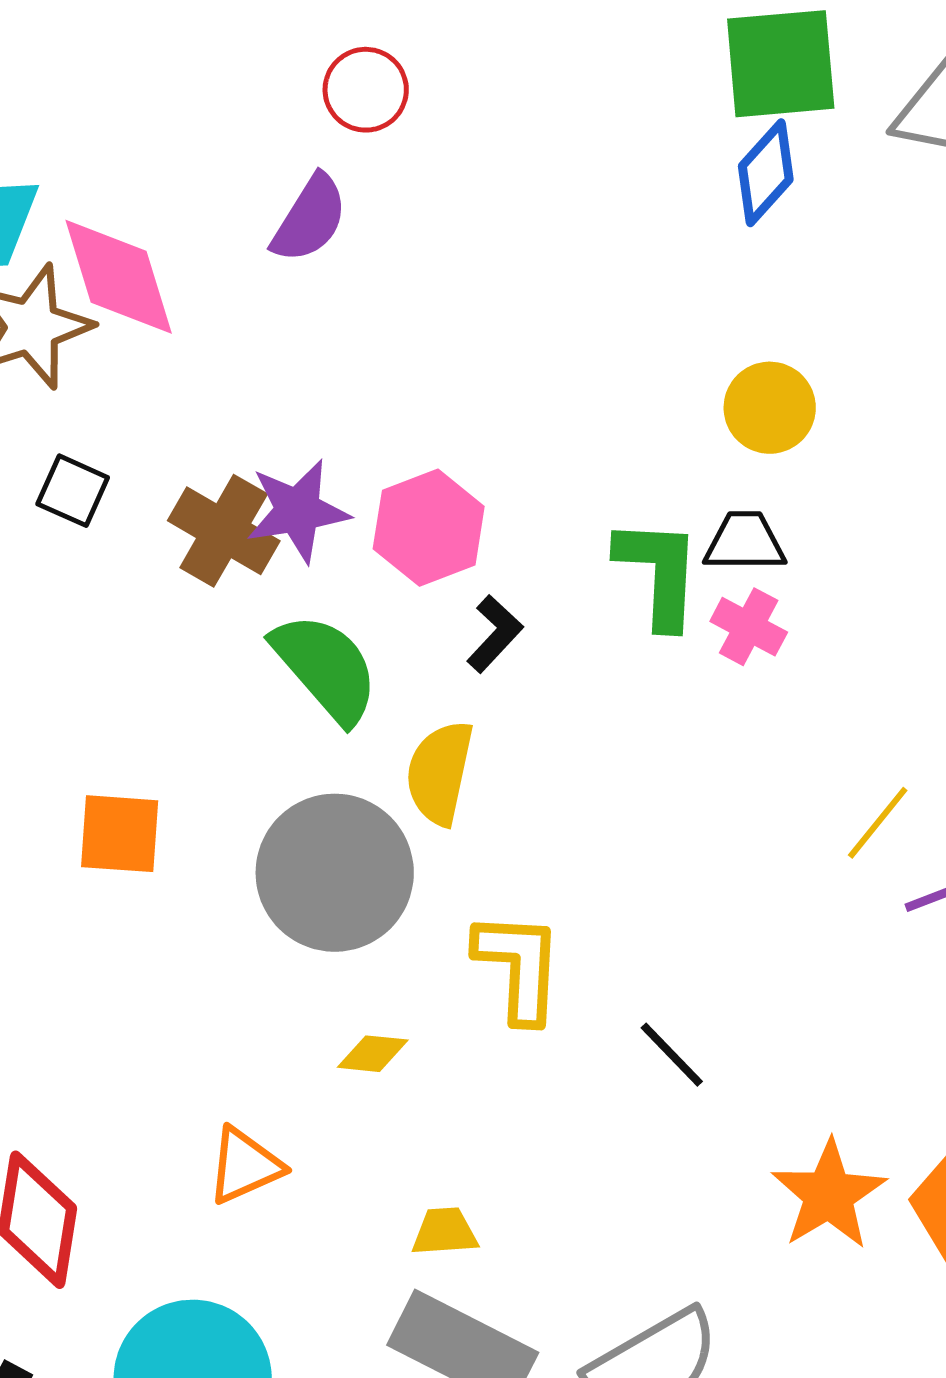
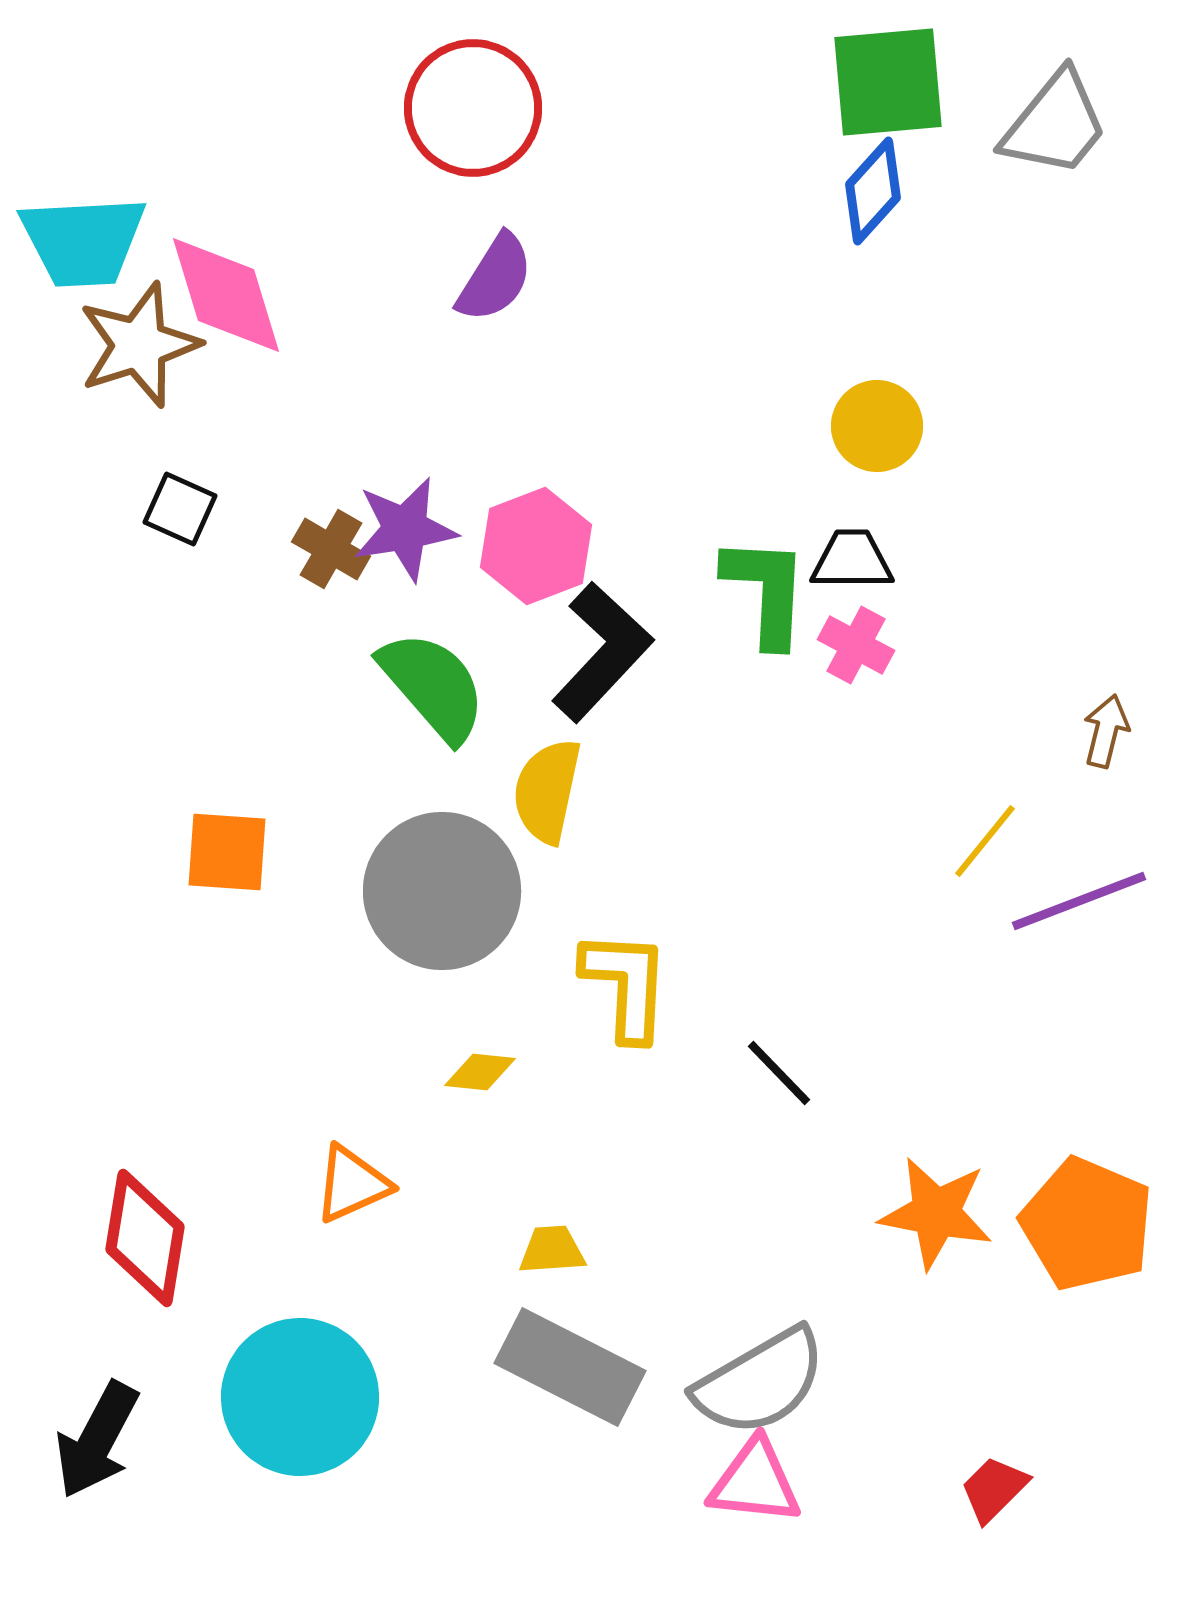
red circle: (366, 90) -> (473, 108), size x1.6
purple semicircle: (310, 219) -> (495, 278), moved
brown cross: (224, 531) -> (331, 549), size x0.7
black L-shape: (495, 634) -> (602, 652), size x1.8
orange star: (829, 1195) -> (936, 1213), turned -30

